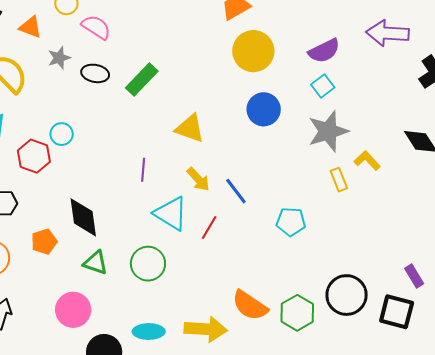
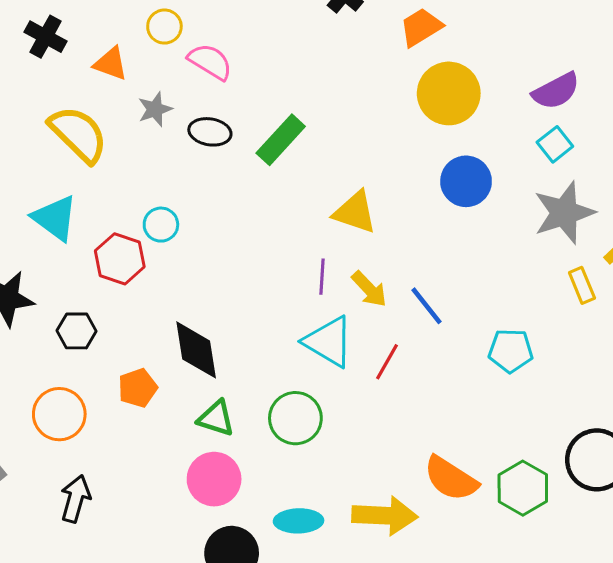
purple line: (143, 170) -> (322, 277), moved
pink circle: (73, 310) -> (214, 479), moved

